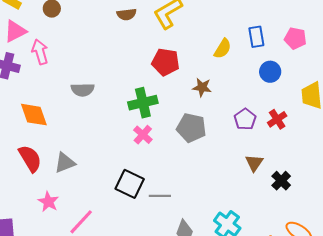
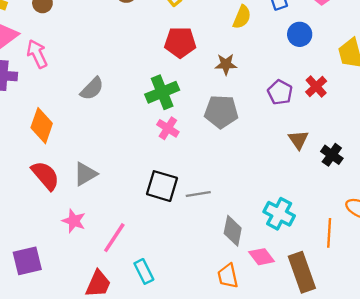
gray semicircle: (83, 90) -> (92, 89), turned -35
orange diamond: (34, 115) -> (42, 126), turned 48

